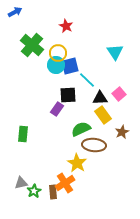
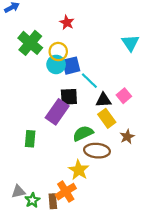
cyan triangle: (115, 52) -> (130, 43), moved
purple rectangle: (57, 109) -> (57, 112), size x1.6
green rectangle: (23, 134) -> (30, 139), moved

